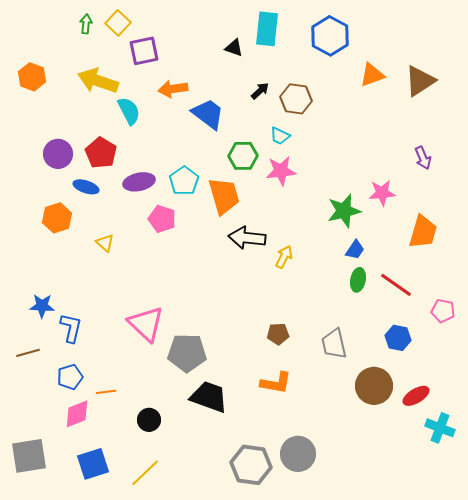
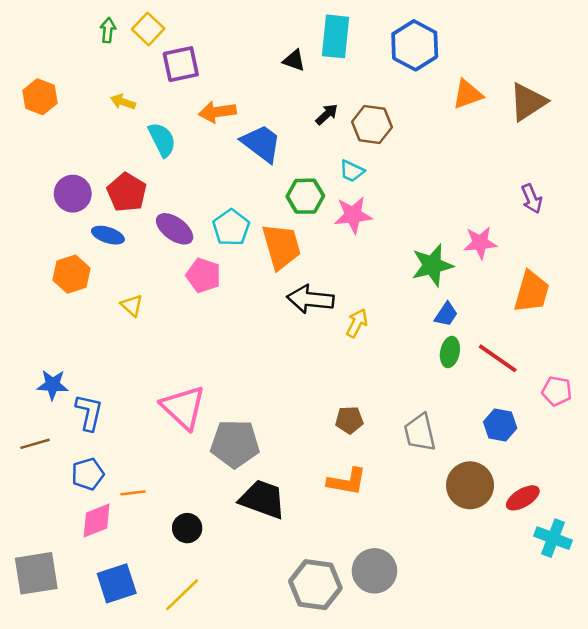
yellow arrow: (98, 81) -> (123, 102), size x0.5
purple ellipse: (139, 182) -> (175, 229), turned 48

